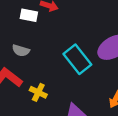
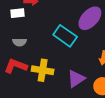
yellow cross: (38, 92) -> (43, 70), size x1.5

